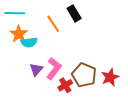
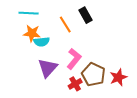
orange star: (19, 34) -> (32, 33), turned -30
purple triangle: (36, 69) -> (48, 68), size x1.5
pink L-shape: (54, 69) -> (74, 59), moved

